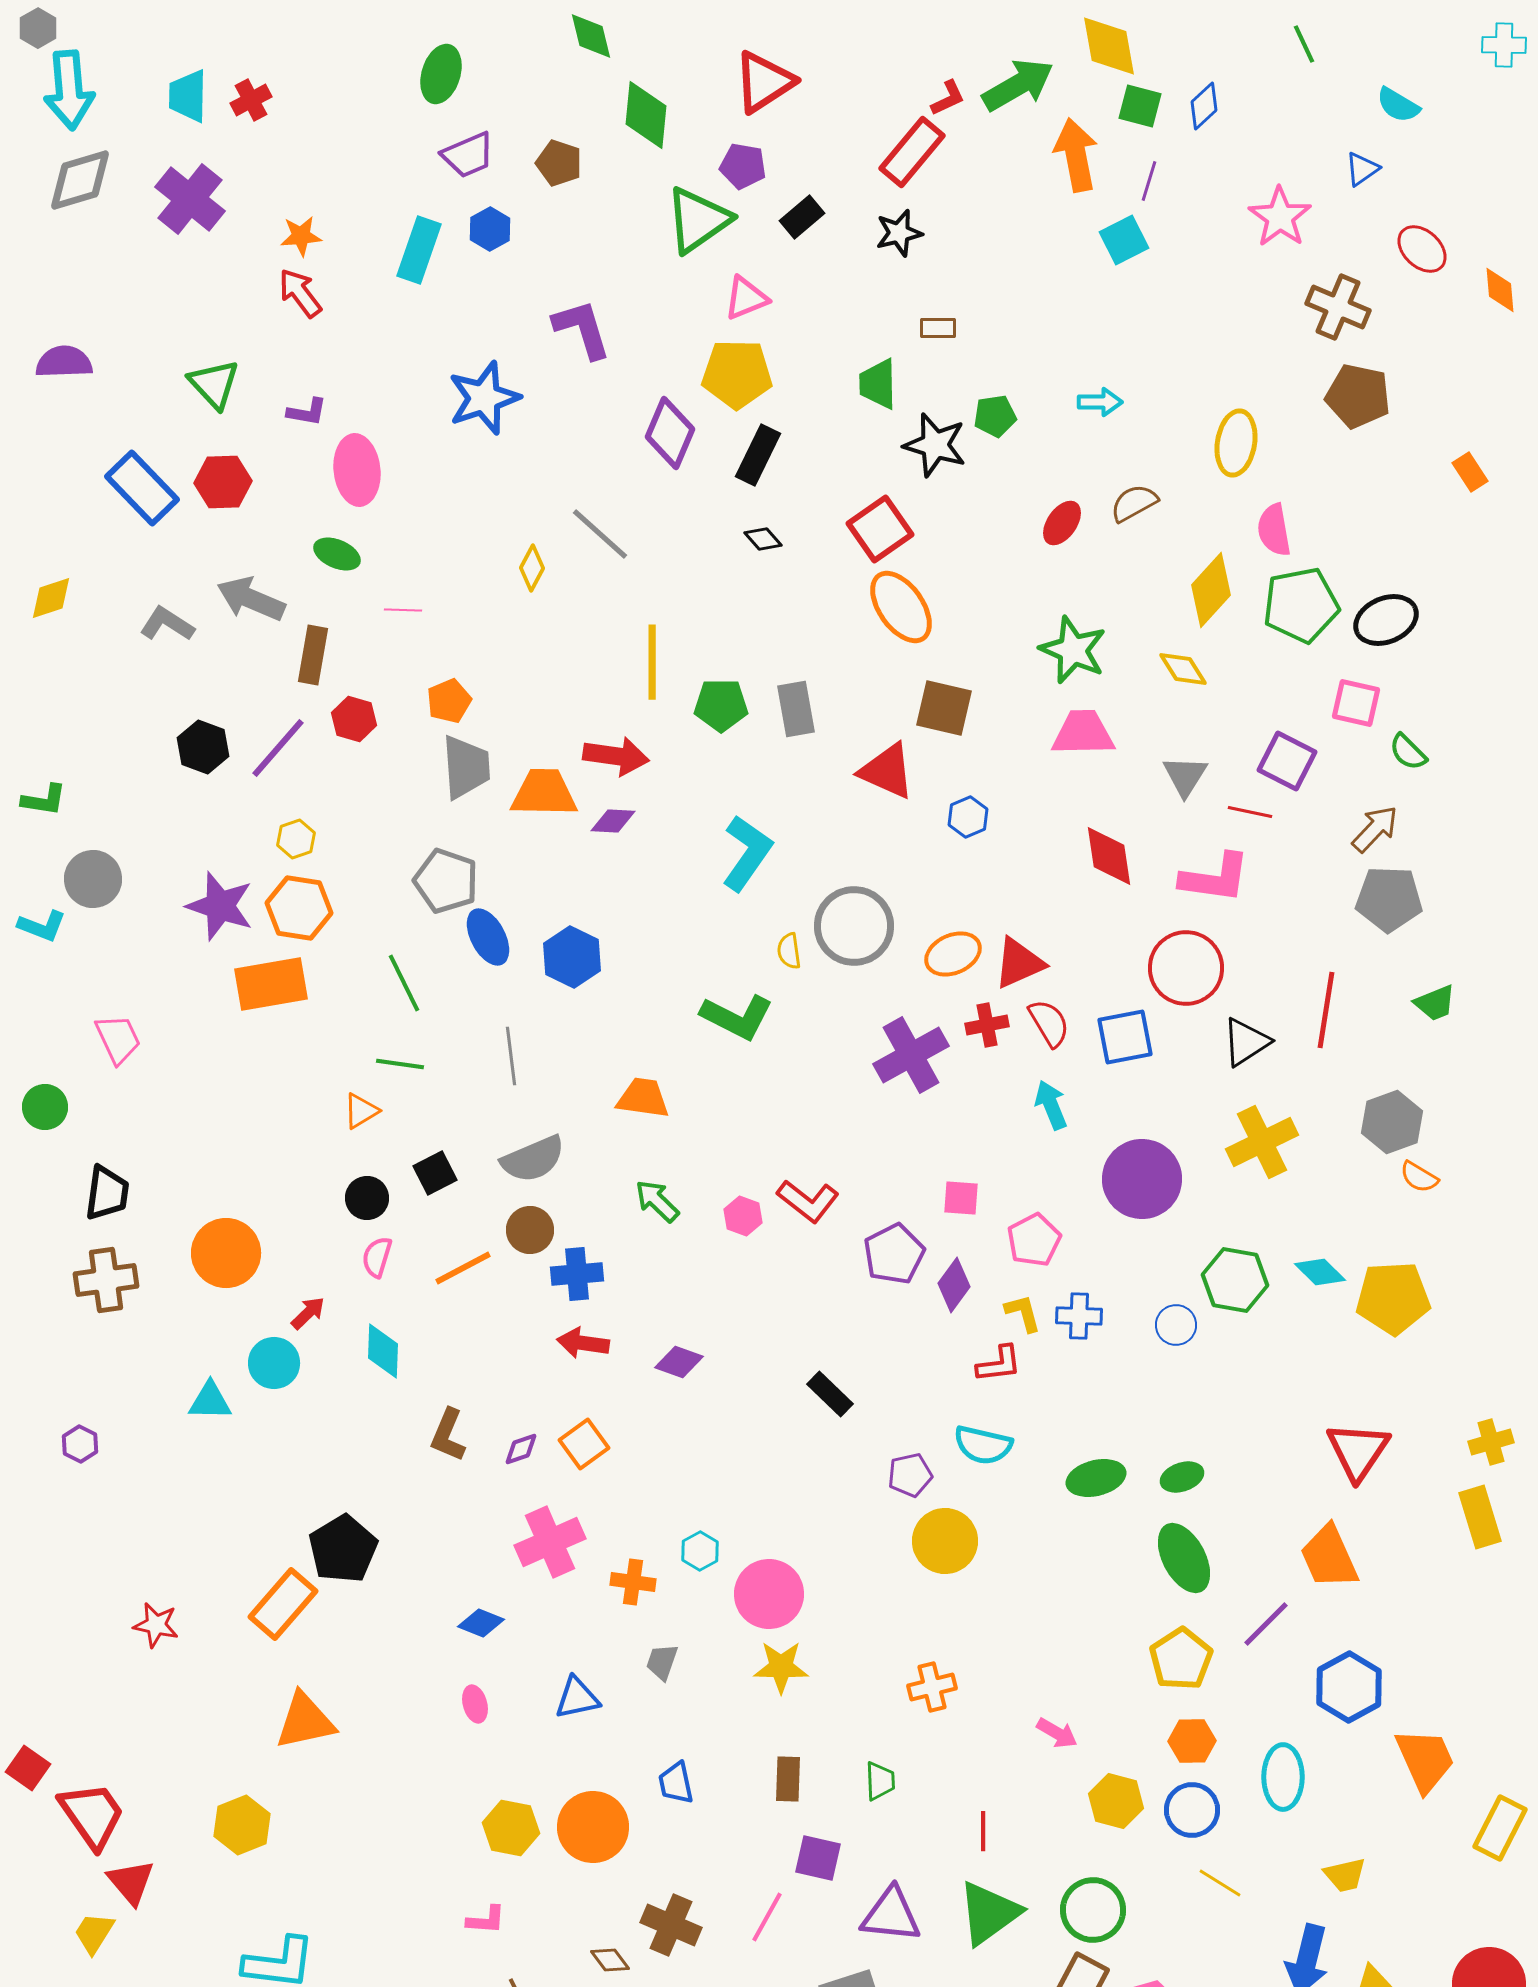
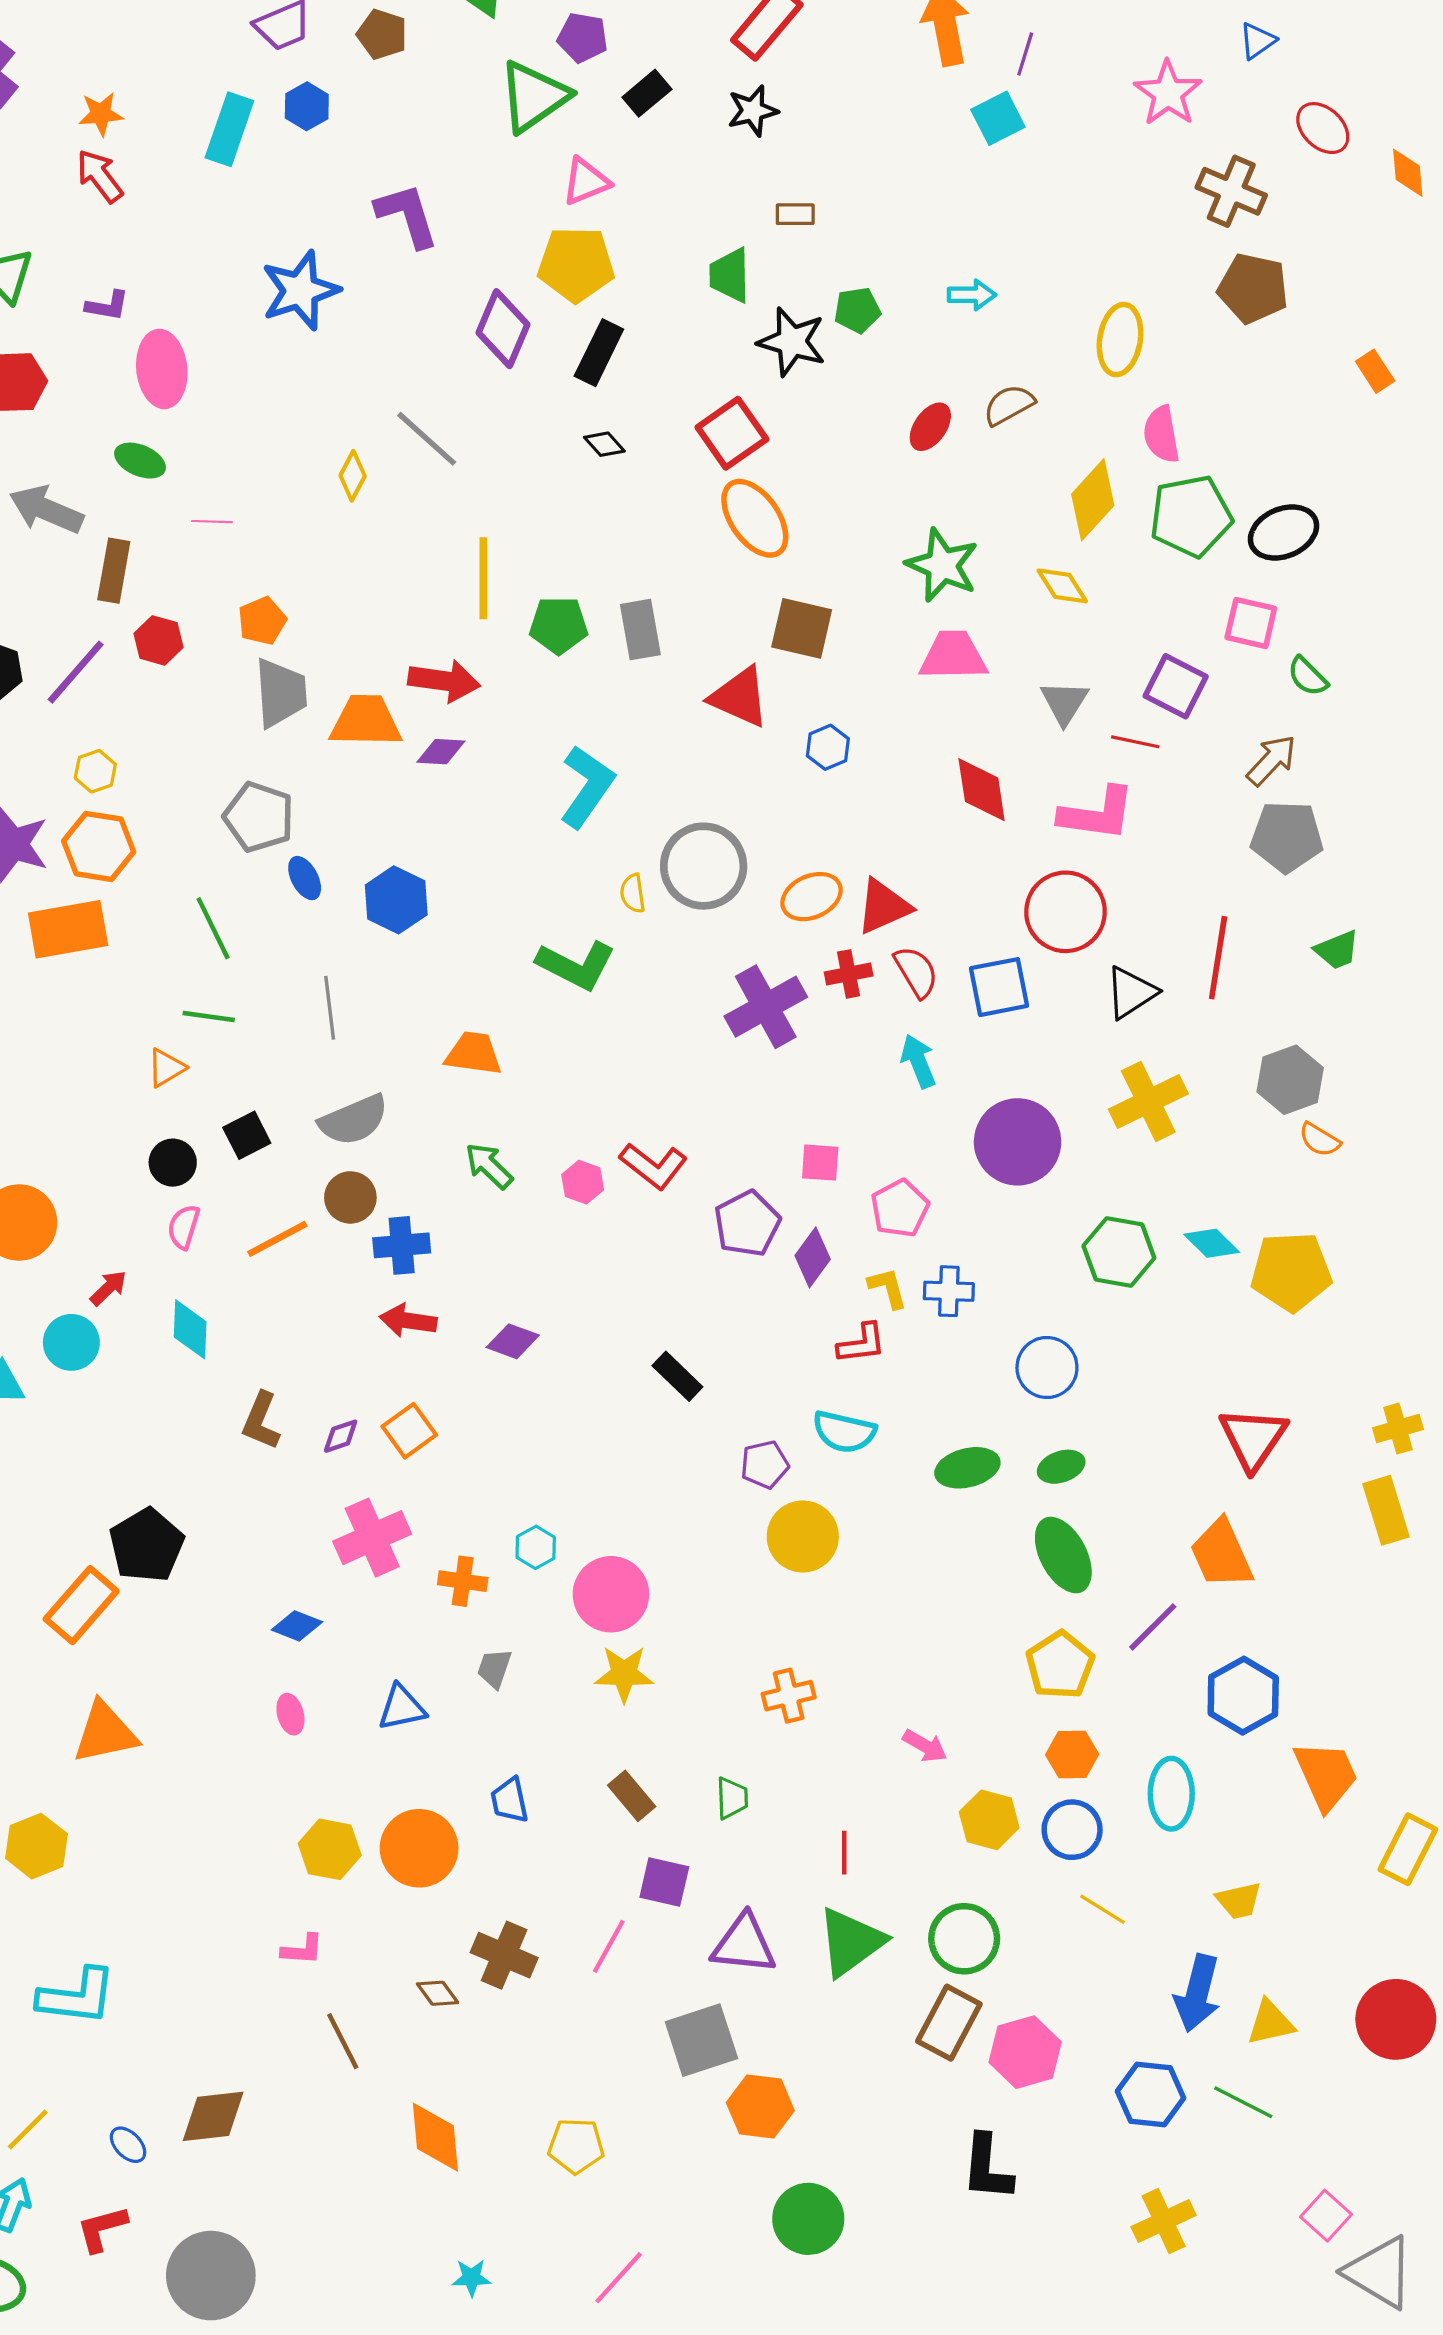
blue ellipse: (488, 937) -> (305, 878), size x0.7
blue circle: (1176, 1325) -> (1047, 1368), moved, size x1.4
brown rectangle: (788, 1779) -> (632, 1796), turned -42

